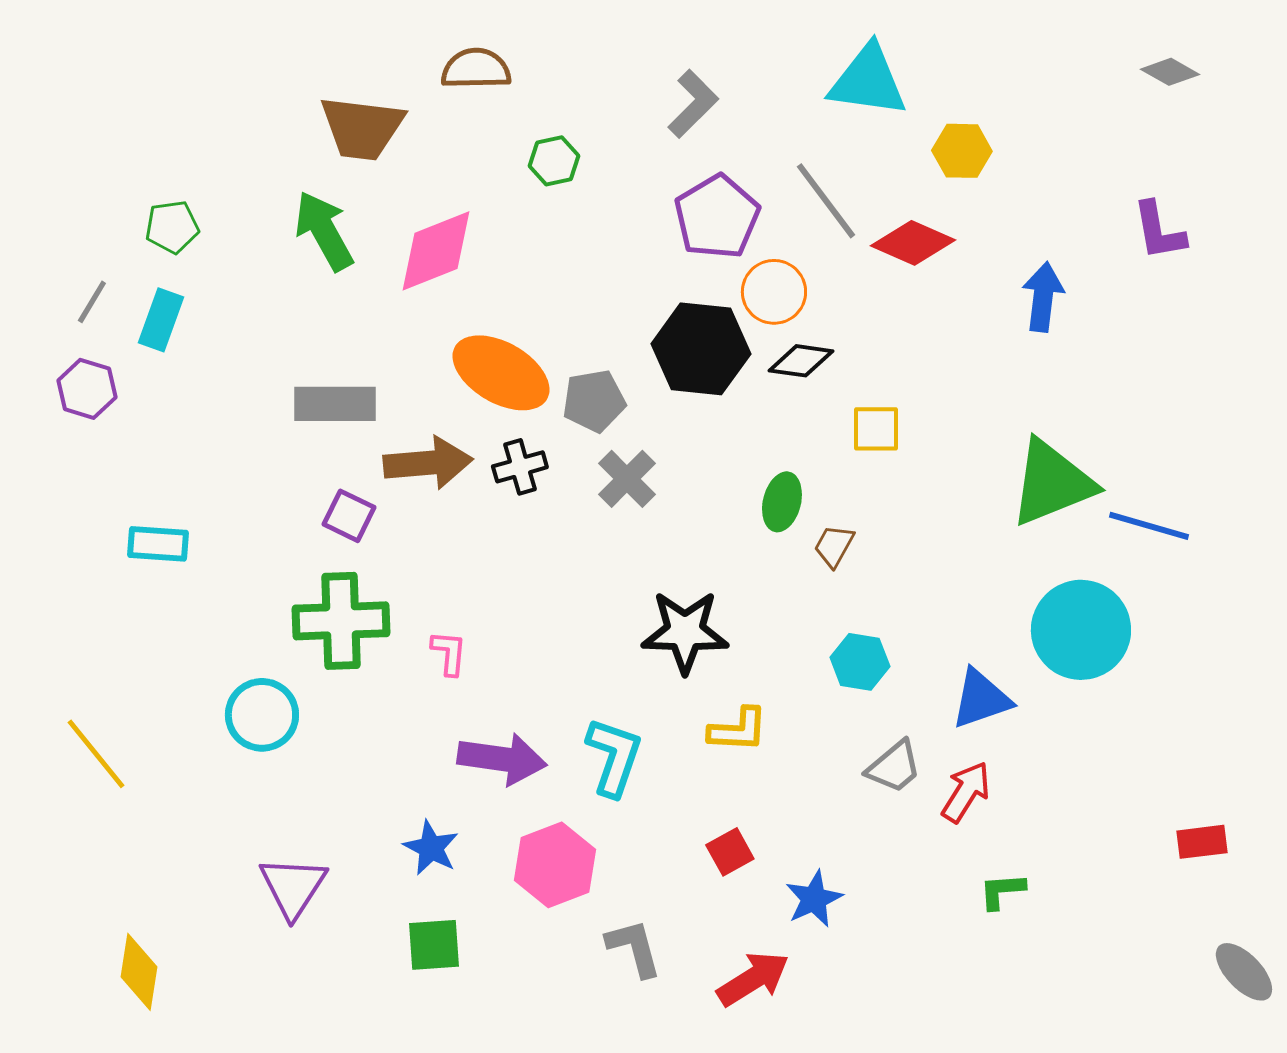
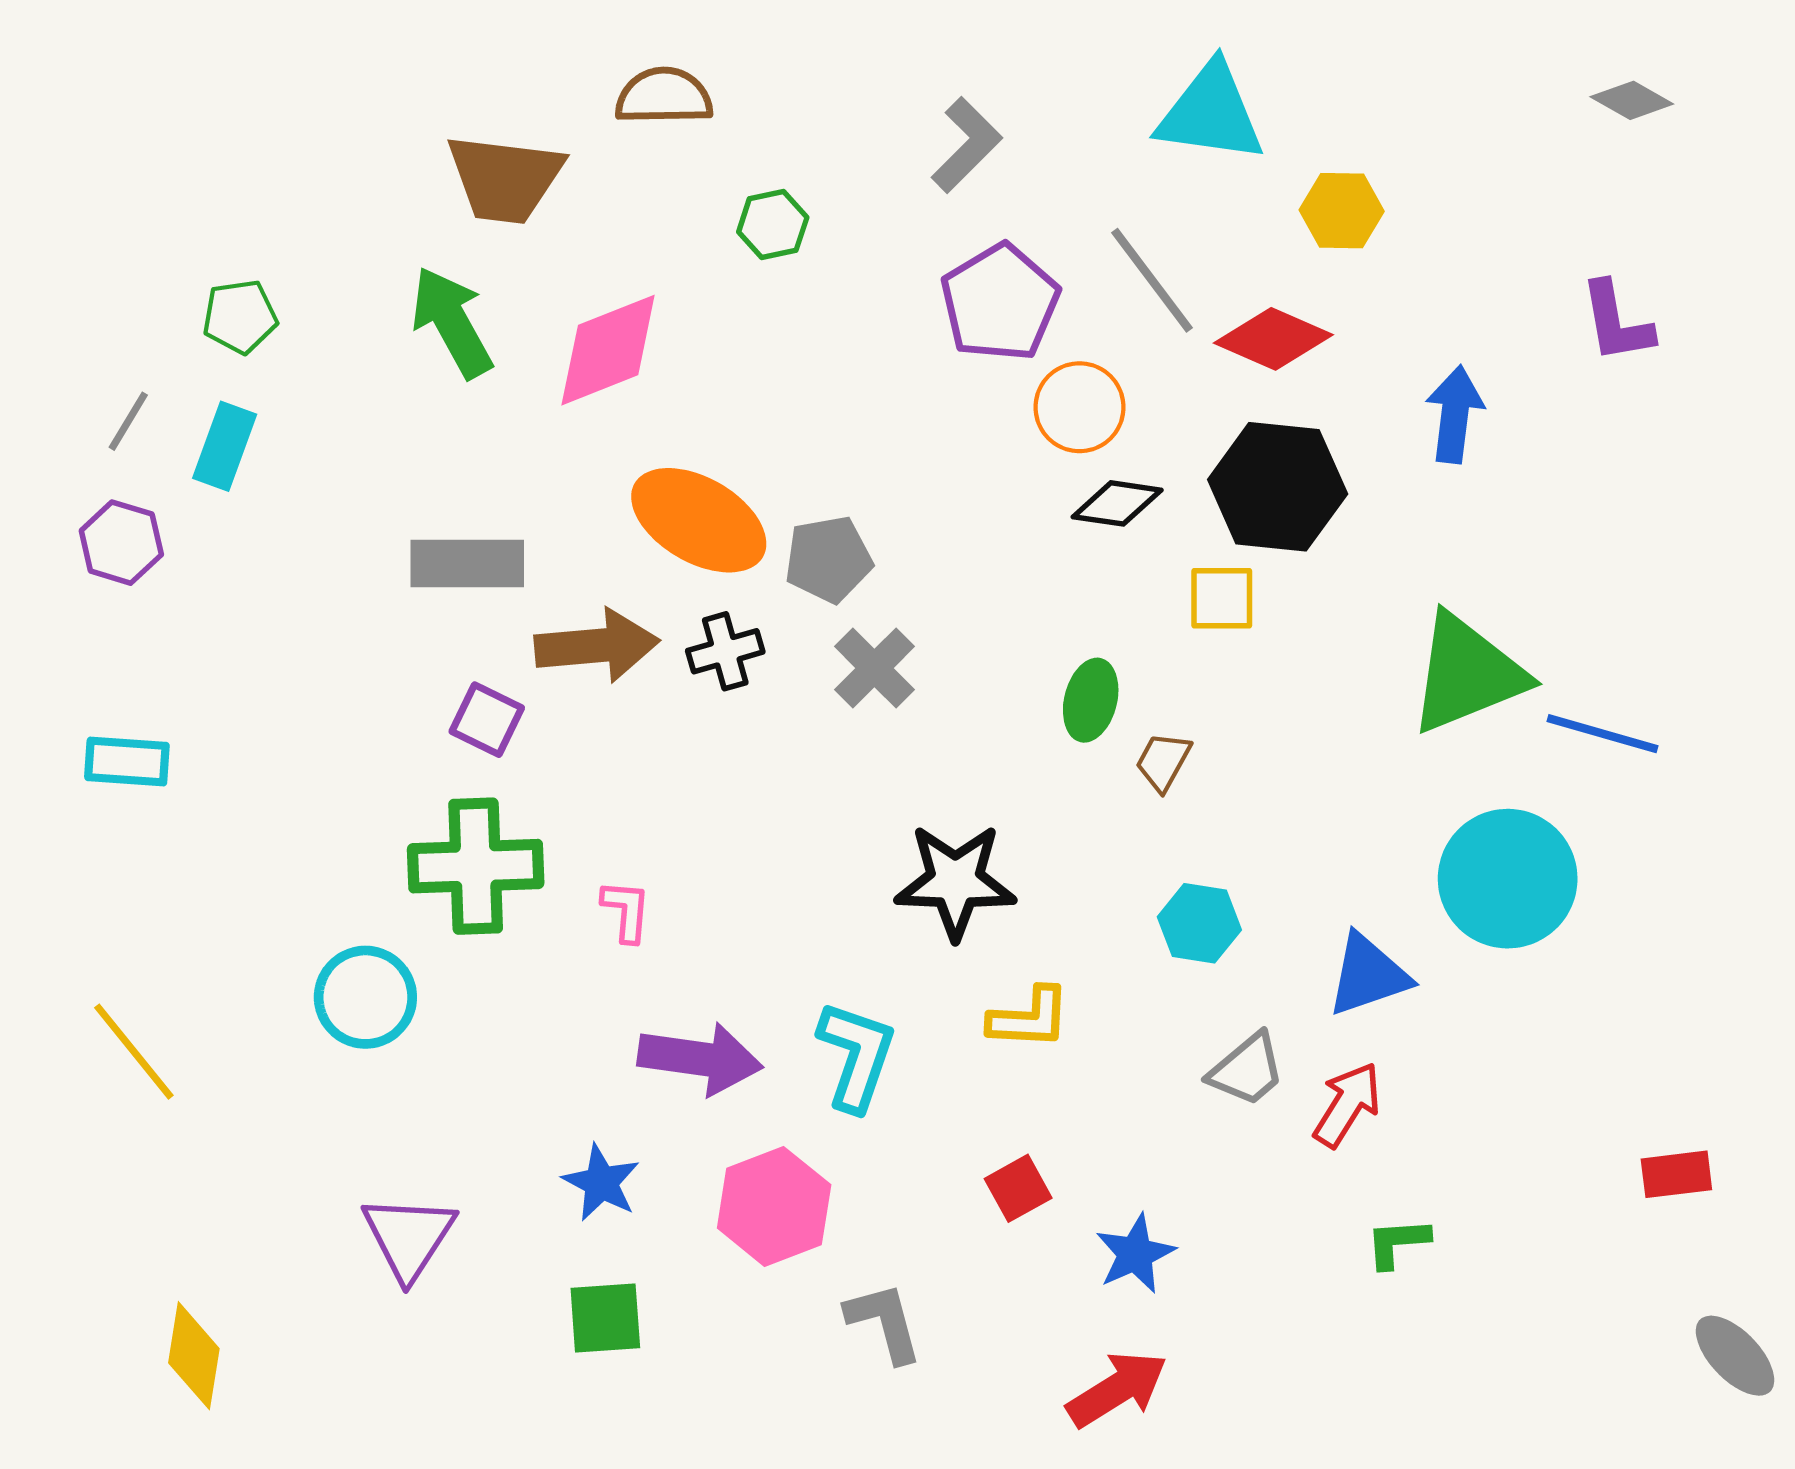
black hexagon: (701, 349) -> (1278, 487), moved
cyan rectangle: (158, 544) -> (127, 762), moved
red arrow: (753, 979) -> (1117, 1389), moved

